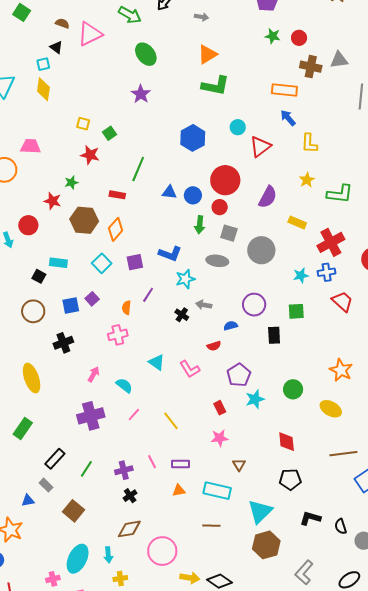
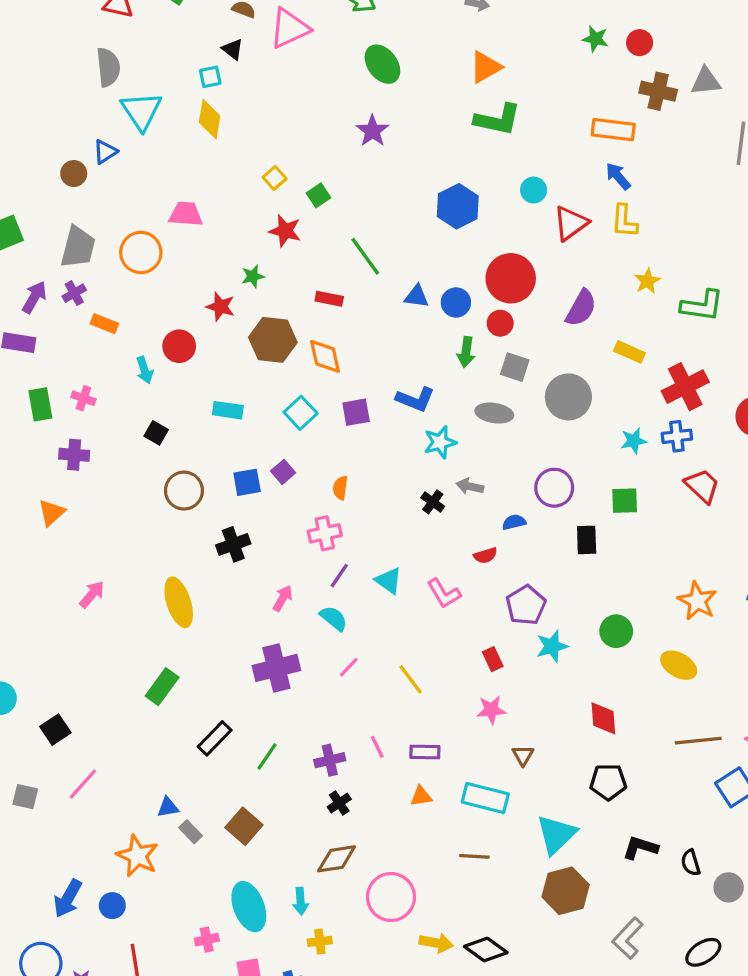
yellow square: (83, 124) -> (275, 178), turned 32
yellow L-shape: (309, 143) -> (624, 221), moved
green line: (138, 169) -> (365, 256), turned -60
orange diamond: (116, 229) -> (325, 356), turned -55
black square: (39, 276) -> (156, 433), moved
purple line: (148, 295) -> (339, 576), moved
gray rectangle: (46, 485) -> (191, 832), moved
cyan ellipse: (78, 559) -> (249, 907), turned -48

